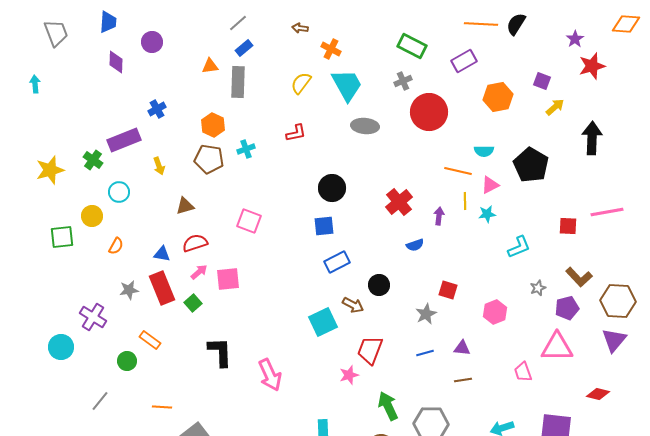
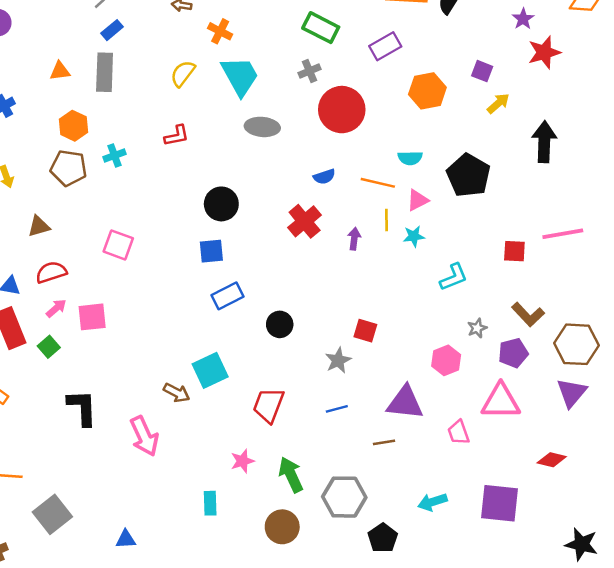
orange triangle: (210, 66) -> (60, 71), moved
blue semicircle: (415, 245) -> (324, 177), moved
brown arrow: (353, 305) -> (177, 393), moved
pink hexagon: (495, 312) -> (446, 360), moved
purple triangle: (462, 348) -> (405, 403), moved, size x1.8
pink star: (349, 375) -> (242, 461), moved

